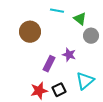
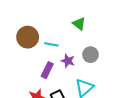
cyan line: (57, 11) -> (51, 44), moved
gray circle: (91, 36) -> (90, 55), moved

